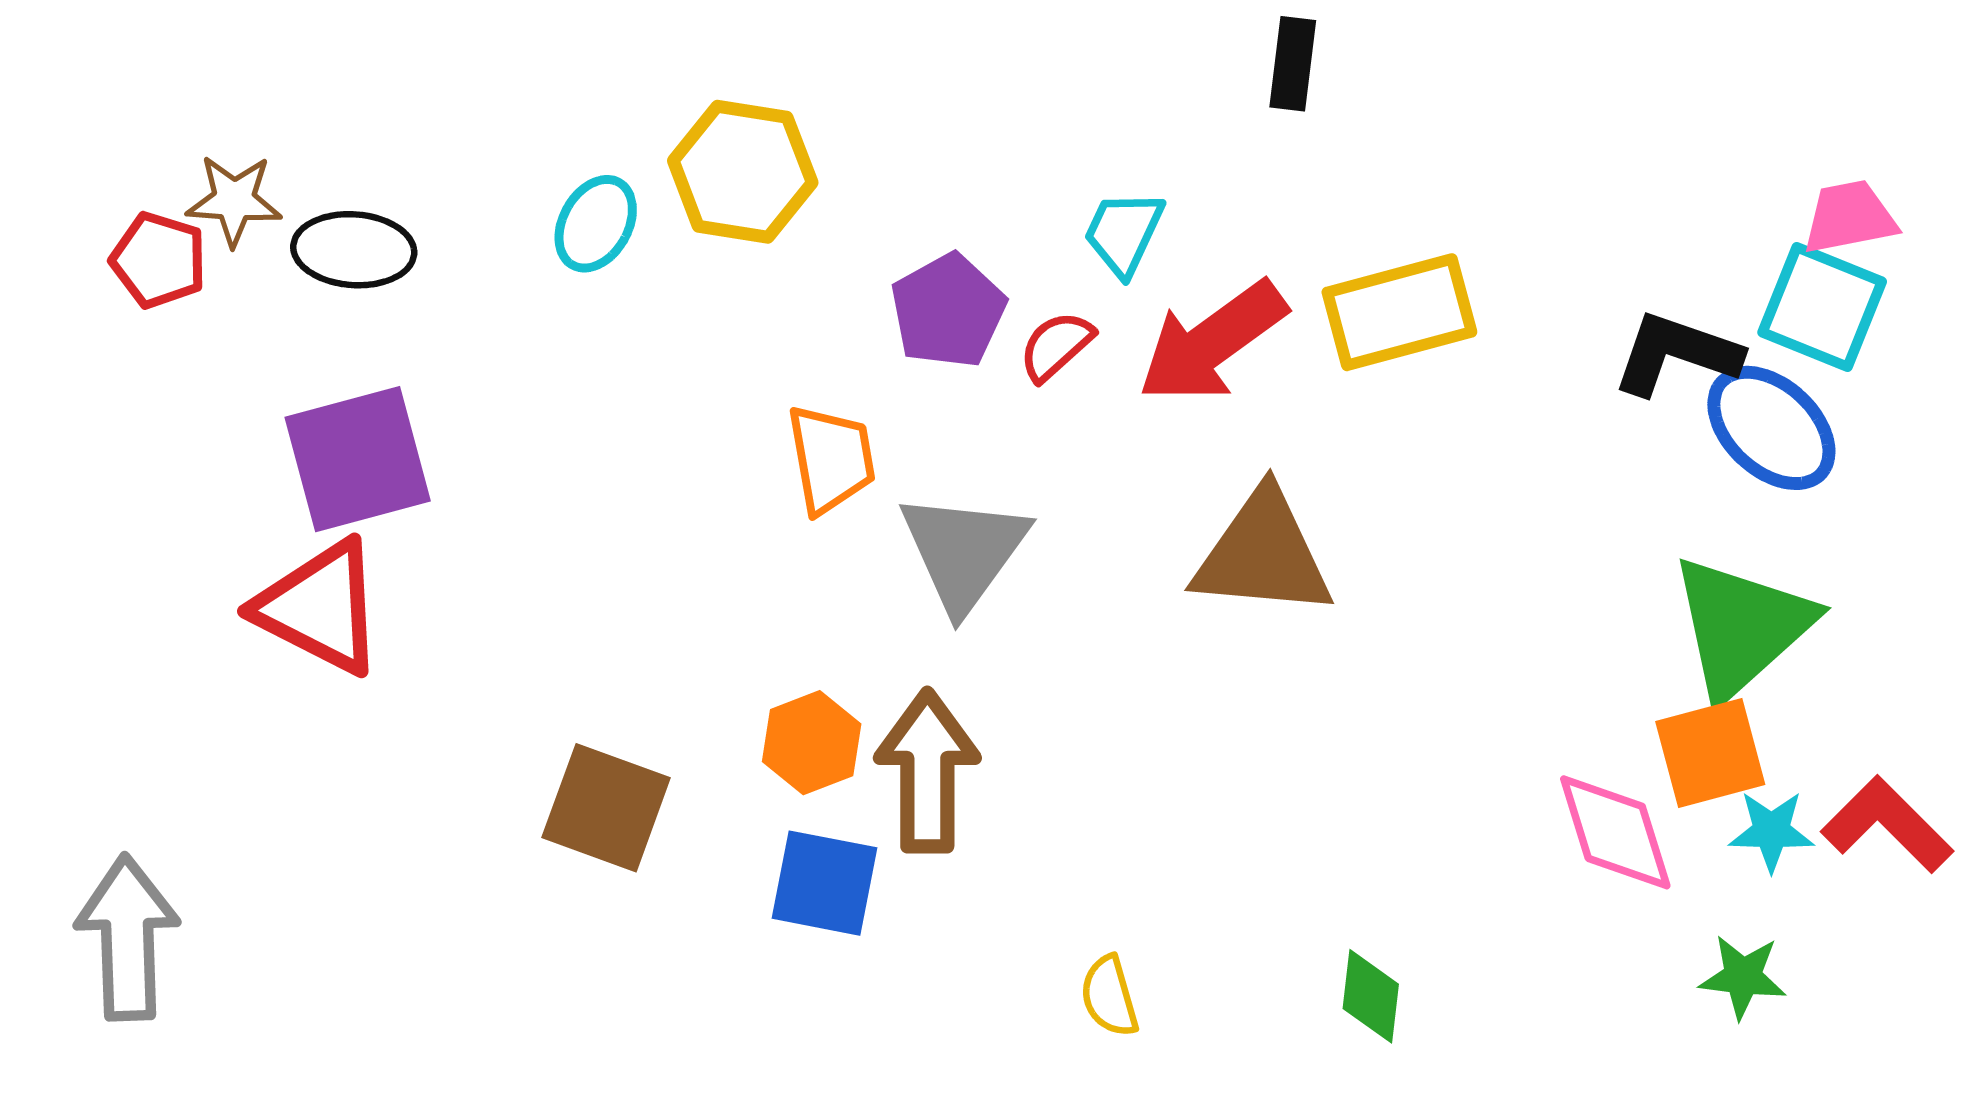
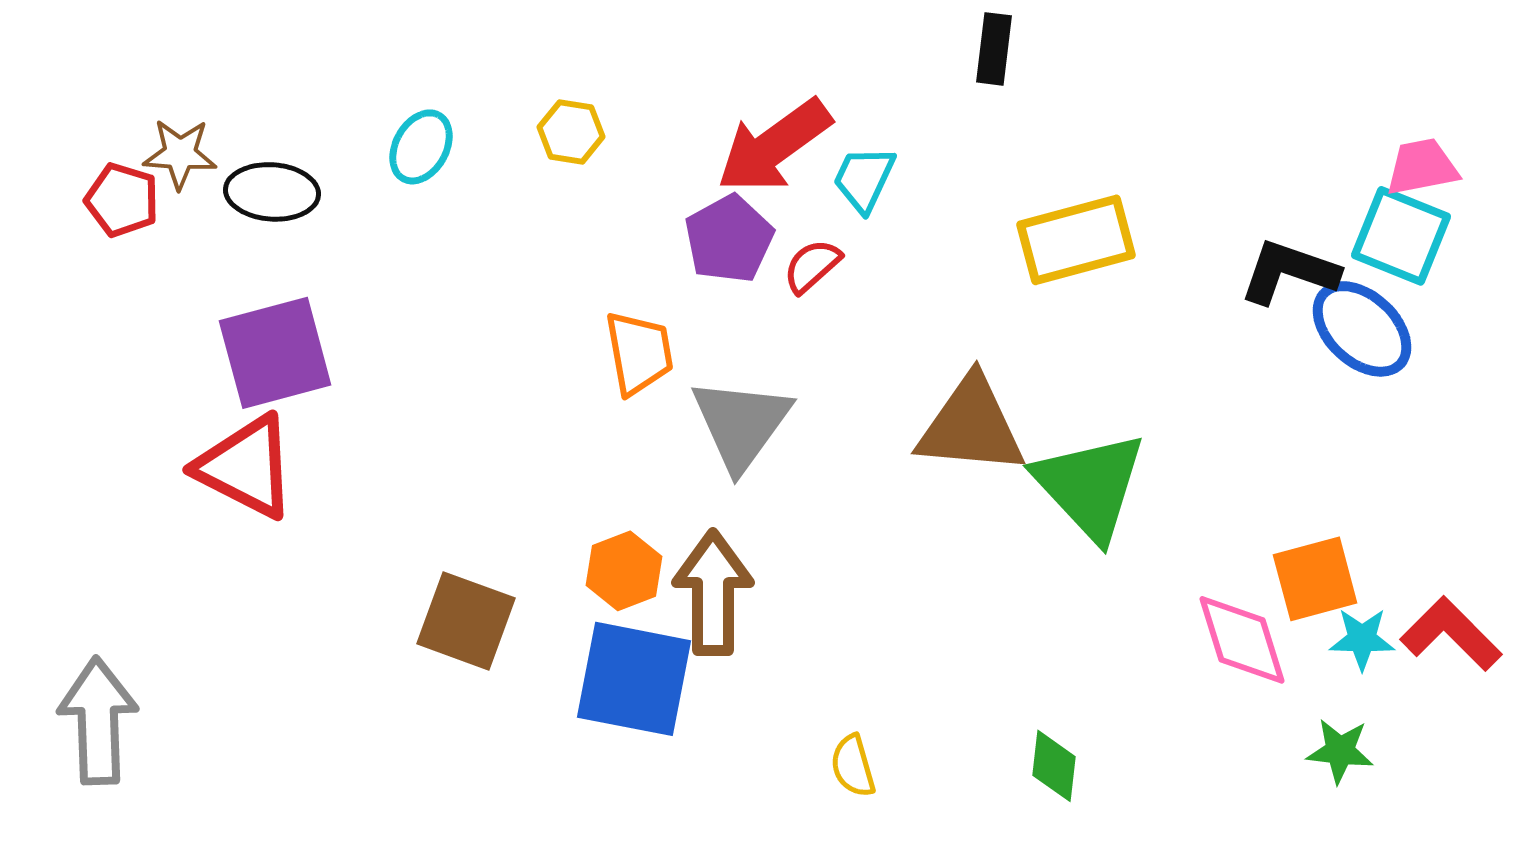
yellow hexagon: (743, 172) -> (571, 132), size x0.6
cyan ellipse: (596, 224) -> (421, 147), moved
red arrow: (1212, 342) -> (774, 146), moved
green triangle: (1741, 627) -> (1090, 486), moved, turned -31
blue square: (825, 883) -> (634, 679), size x1.4

